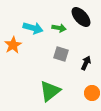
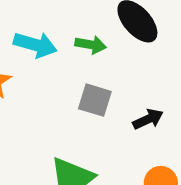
black arrow: (86, 63) -> (148, 119), turned 40

